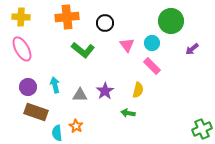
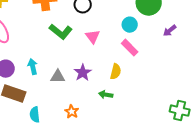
pink triangle: (127, 45) -> (93, 37), moved
orange star: (76, 126) -> (72, 112), moved
green cross: (202, 129) -> (180, 111), turned 36

